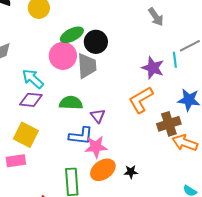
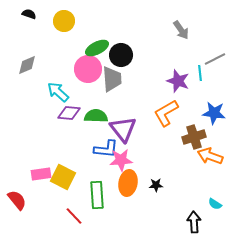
purple diamond: (31, 100) -> (69, 113), moved
purple triangle: (98, 116) -> (123, 129), size x1.8
yellow square: (26, 135) -> (63, 177), moved
orange ellipse: (103, 170) -> (128, 183), turned -45

